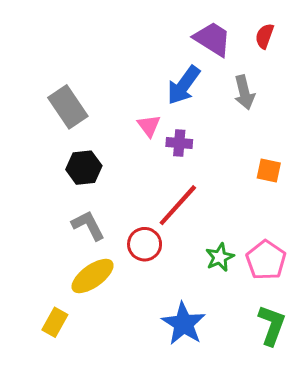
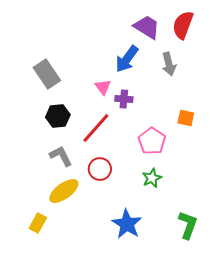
red semicircle: (265, 36) -> (183, 25), size x1.6
red line: (178, 205) -> (96, 128), moved
pink pentagon: (266, 260) -> (152, 141), moved

